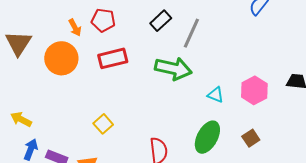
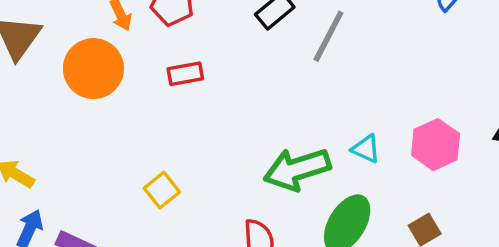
red rectangle: (113, 58) -> (185, 74), size x0.7
green arrow: (173, 69) -> (297, 169), moved, turned 147

